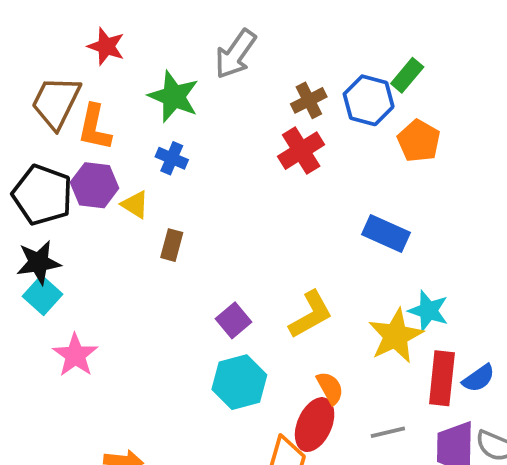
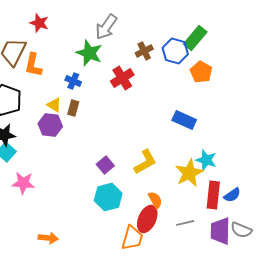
green rectangle: (407, 75) -> (195, 38), size x1.4
green star: (174, 96) -> (89, 53), moved
red cross: (301, 151) -> (122, 78), moved
purple hexagon: (95, 185) -> (50, 125), moved
brown rectangle: (172, 245) -> (73, 108), moved
pink star: (75, 355) -> (23, 183), turned -30

